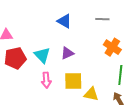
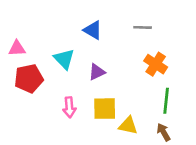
cyan triangle: (42, 55) -> (64, 59), moved

